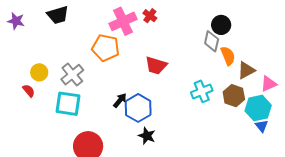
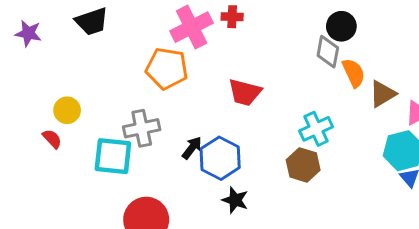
red cross: (150, 16) -> (232, 17), turned -32
gray cross: (72, 75) -> (142, 128), moved, turned 30
brown hexagon: (234, 96) -> (303, 165), moved

